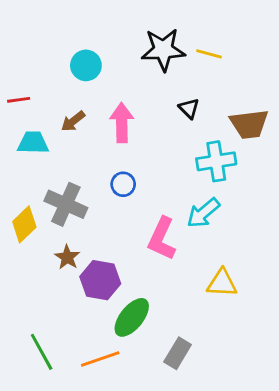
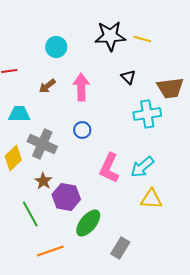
cyan trapezoid: (33, 143) -> (19, 114), moved
cyan arrow: (203, 213) -> (142, 167), moved
green line: (42, 352) -> (30, 214), moved
orange line: (100, 359) -> (50, 251), moved

